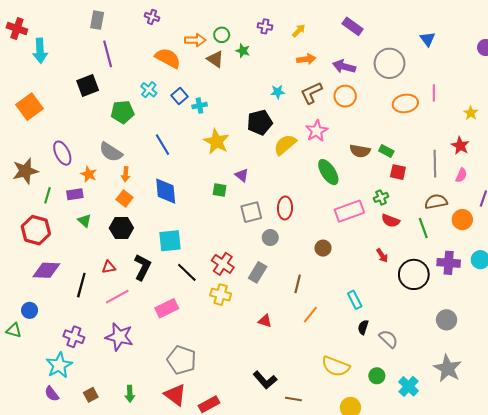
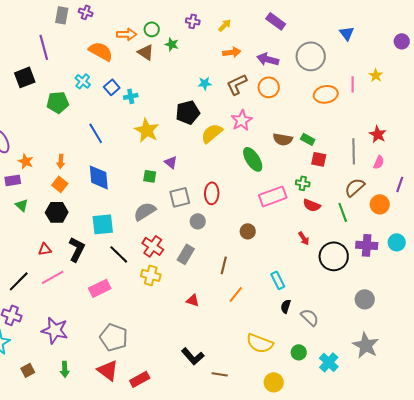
gray rectangle: (97, 20) -> (62, 15), moved
yellow star: (471, 113) -> (376, 75), moved
gray semicircle: (111, 152) -> (145, 211), moved, turned 115
green cross: (381, 197) -> (303, 183), turned 32
brown semicircle: (436, 202) -> (355, 187), turned -30
black line: (81, 285) -> (19, 281), moved, turned 30
purple star: (119, 337) -> (55, 330), moved

